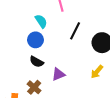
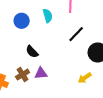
blue circle: (35, 40) -> (22, 21), moved
purple triangle: (58, 74) -> (41, 73), moved

